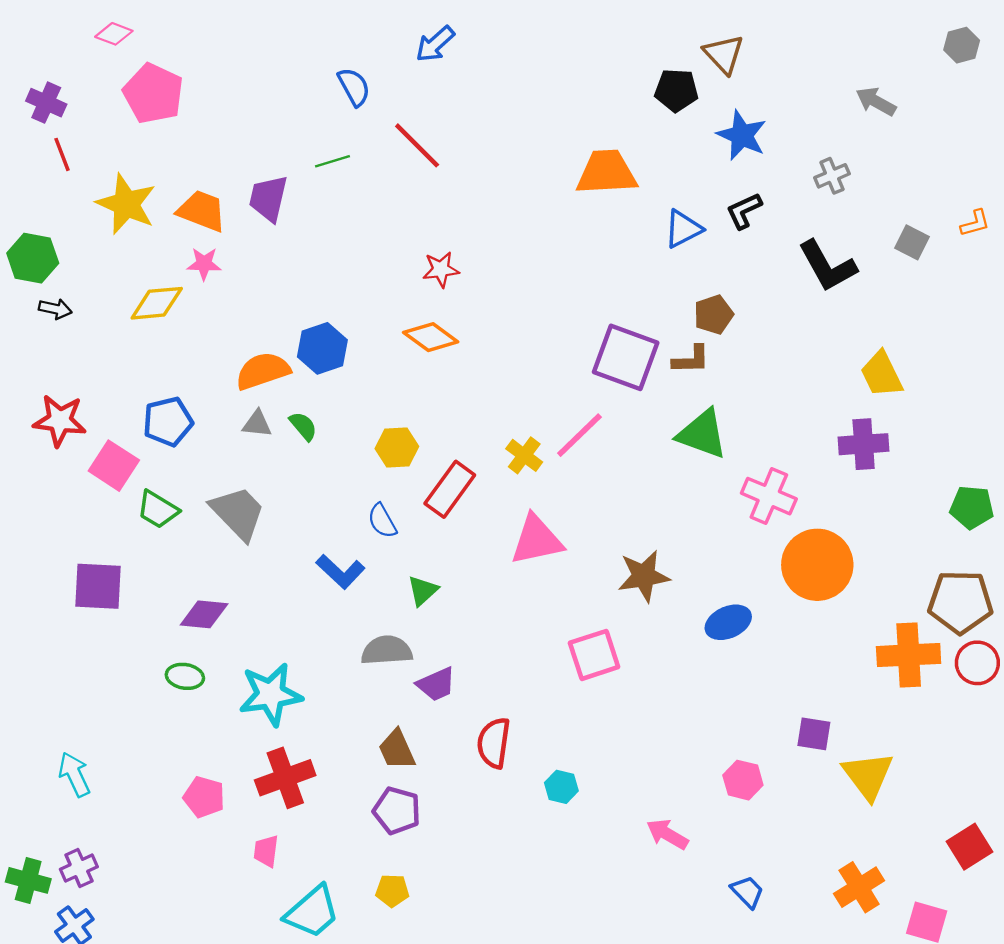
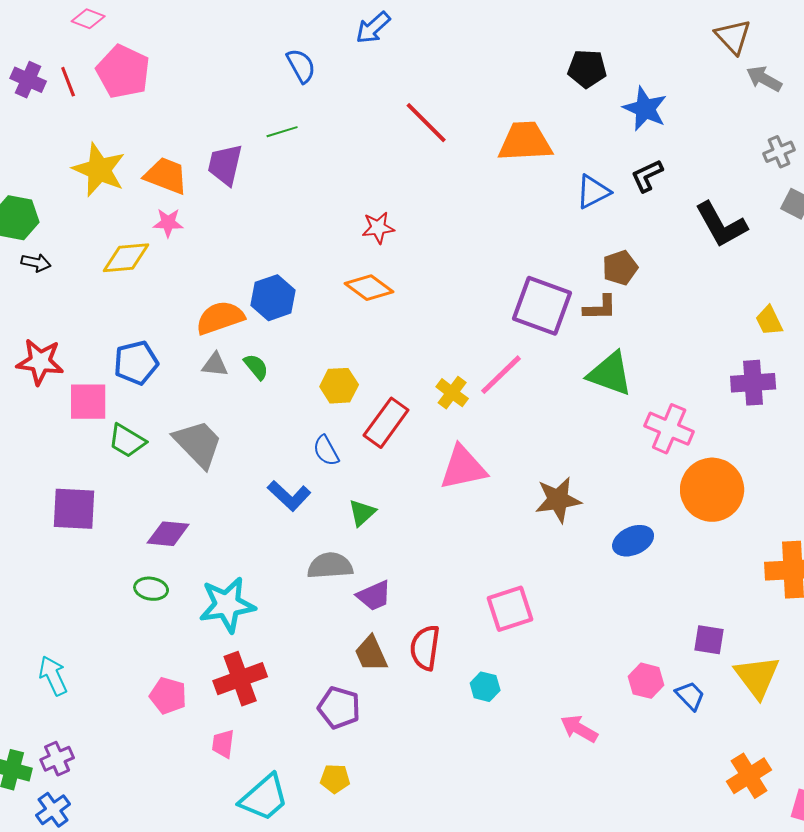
brown triangle: (724, 54) -> (733, 37), moved
red line: (417, 145) -> (426, 123), moved
red line: (62, 154) -> (68, 82), moved
gray cross: (832, 176) -> (779, 152), moved
yellow trapezoid: (882, 374) -> (769, 321), size x0.7
pink square: (114, 466) -> (88, 402), turned -33
pink square: (594, 655) -> (510, 609), moved
brown trapezoid: (397, 750) -> (371, 654), moved
blue trapezoid: (747, 892) -> (690, 696), moved

